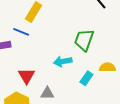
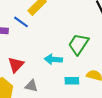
cyan rectangle: (86, 78) -> (72, 81), turned 40

